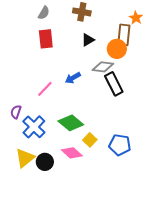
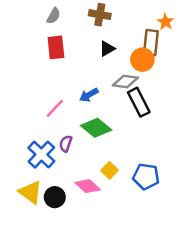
purple semicircle: (16, 112) -> (66, 144), moved
green diamond: (71, 123) -> (96, 128), moved
yellow triangle: (25, 158) -> (30, 192), turned -45

